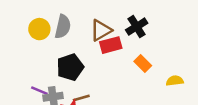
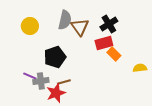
gray semicircle: (63, 27) -> (65, 20), moved
brown triangle: (101, 30) -> (80, 27), turned -36
red rectangle: (111, 45) -> (104, 43), moved

